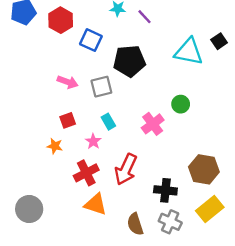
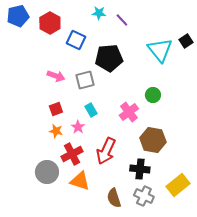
cyan triangle: (189, 52) -> (160, 50), turned 40
orange star: (55, 146) -> (56, 131), moved
brown hexagon: (204, 169) -> (153, 140), moved
gray circle: (29, 209) -> (47, 172), moved

